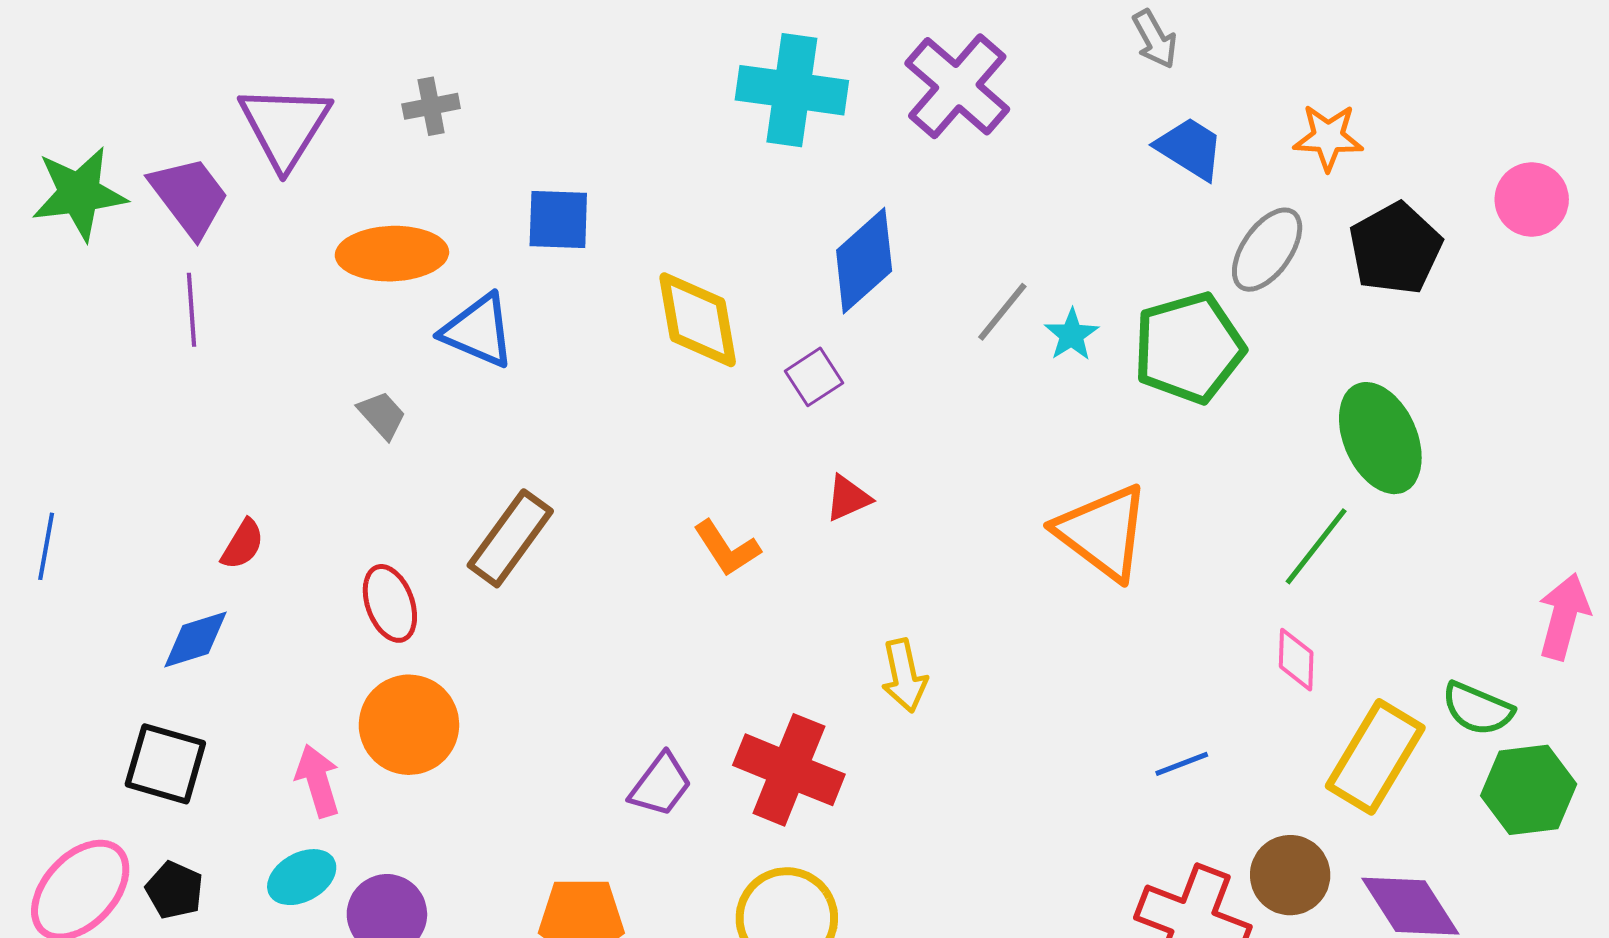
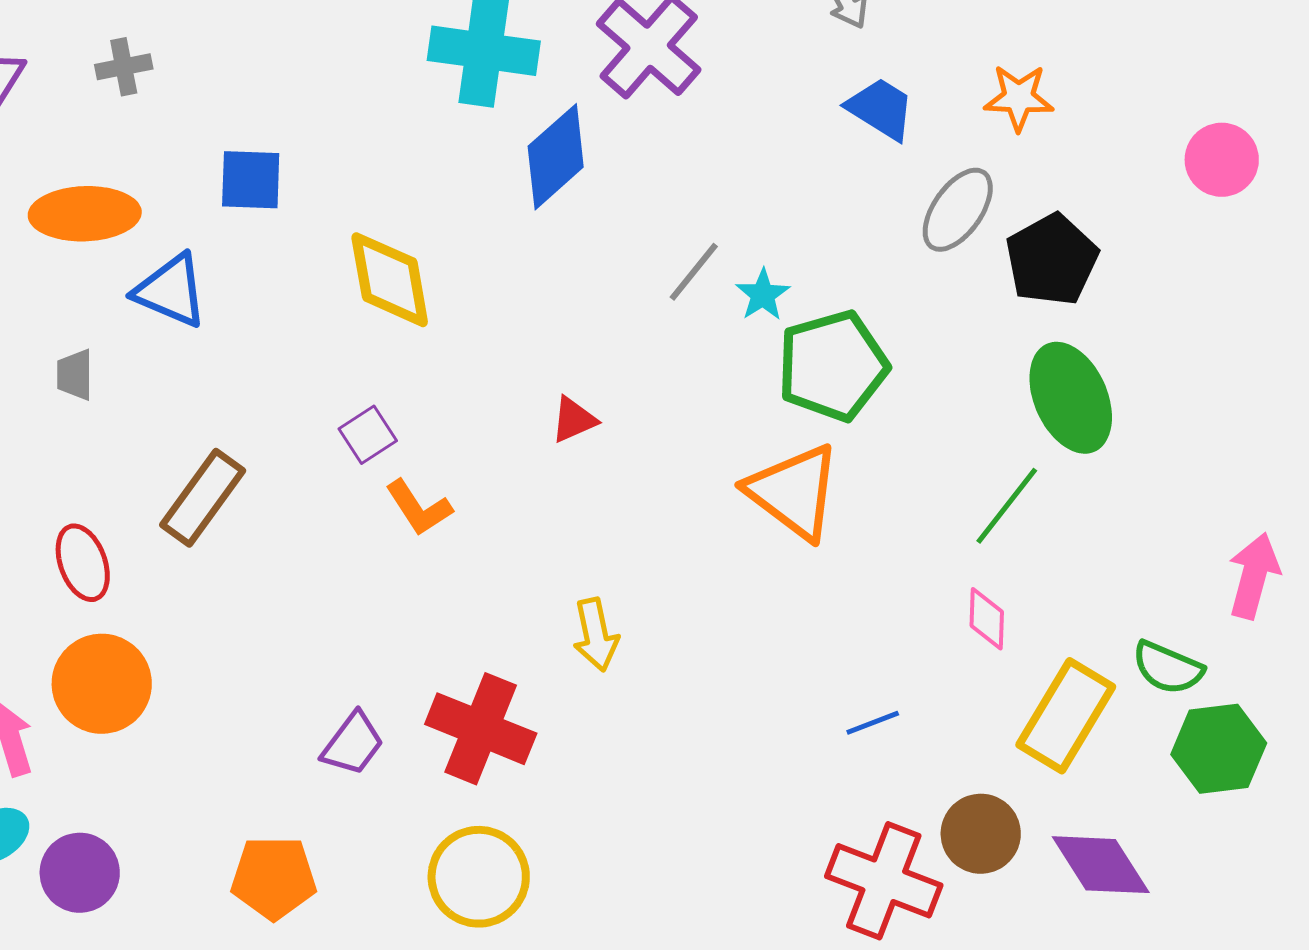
black pentagon: (1395, 249) -> (1052, 260), moved
blue diamond: (864, 261) -> (556, 157), moved
green pentagon: (1189, 348) -> (833, 366), moved
purple square: (814, 377) -> (368, 435), moved
gray trapezoid: (382, 415) -> (75, 375), turned -138
red triangle: (848, 498) -> (574, 420), moved

